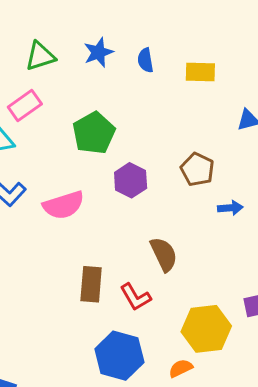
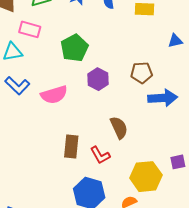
pink rectangle: (25, 106) -> (30, 29), turned 50
brown pentagon: (197, 169) -> (142, 73), turned -30
blue arrow: (230, 208) -> (163, 98), size x1.8

